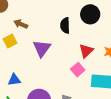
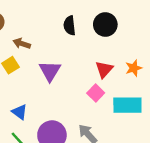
black semicircle: (65, 25) -> (70, 26), moved
blue triangle: (14, 80) -> (20, 112), turned 48

